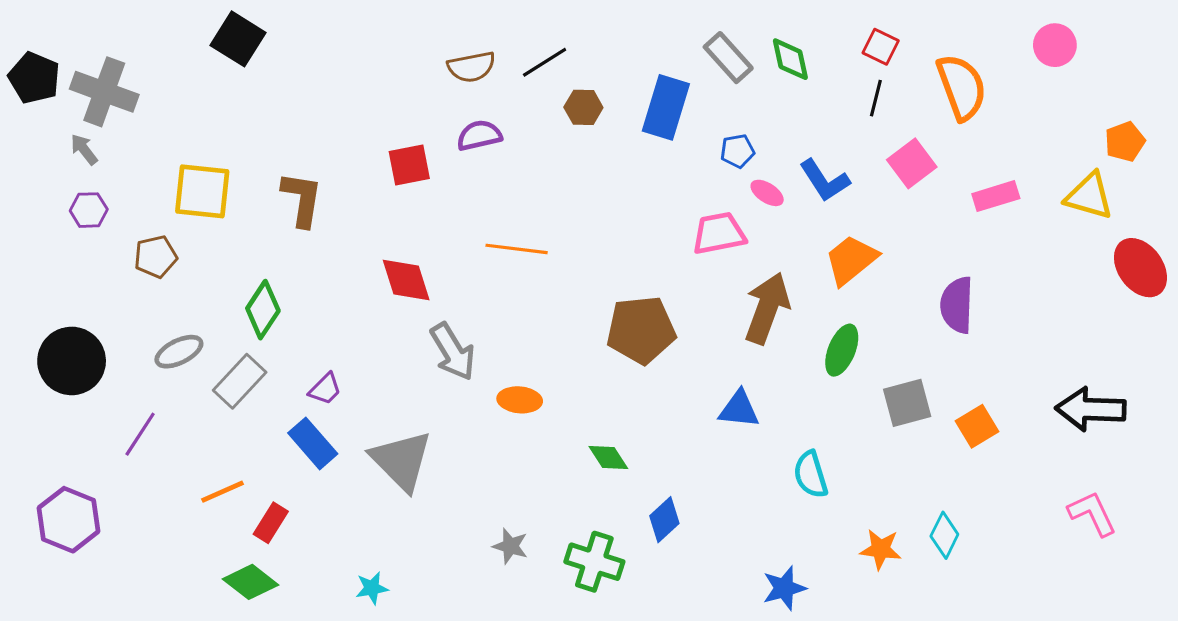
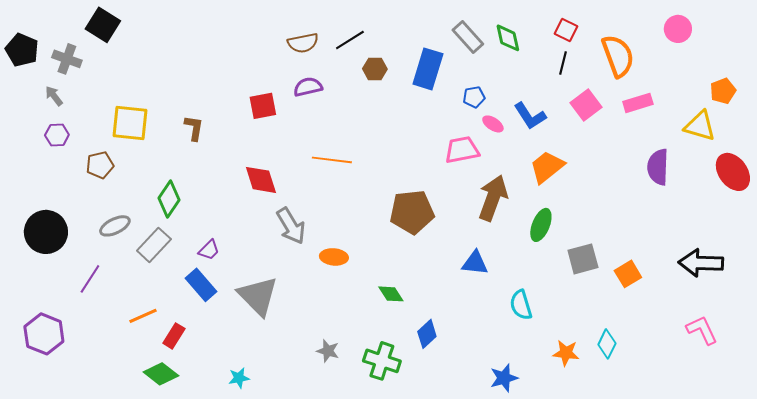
black square: (238, 39) -> (103, 25), moved
gray cross: (104, 92) -> (67, 59), size x0.7
pink rectangle: (996, 196) -> (638, 103), moved
brown L-shape: (302, 199) -> (194, 128), size x0.7
purple semicircle: (957, 305) -> (658, 167), moved

